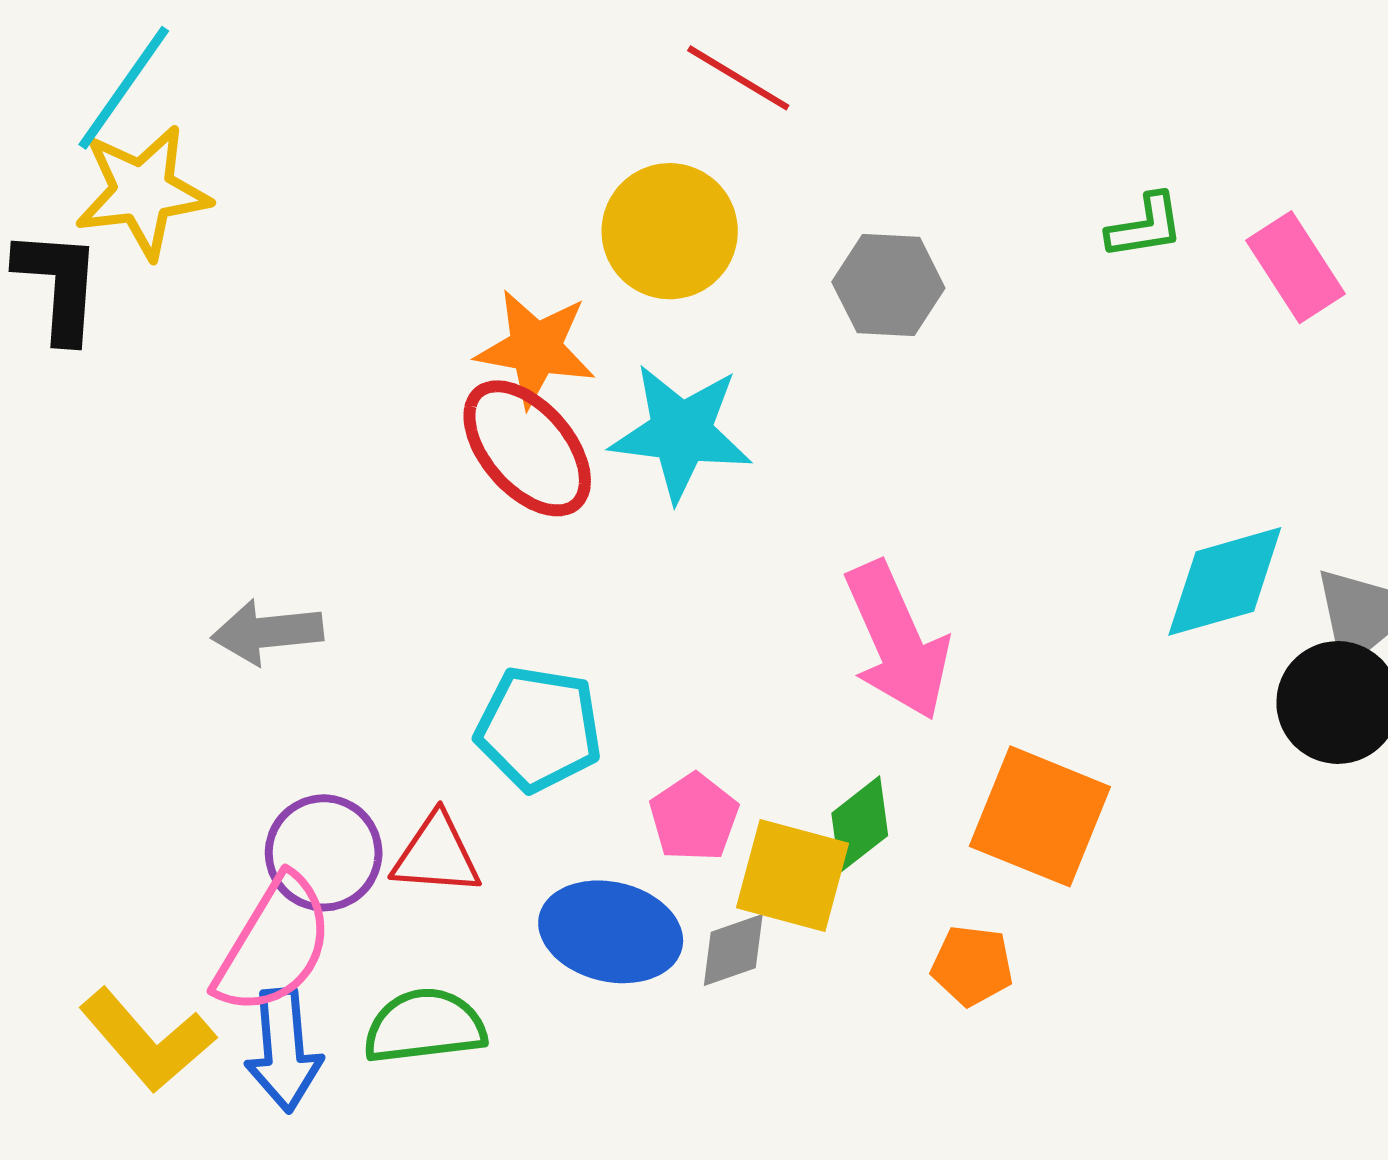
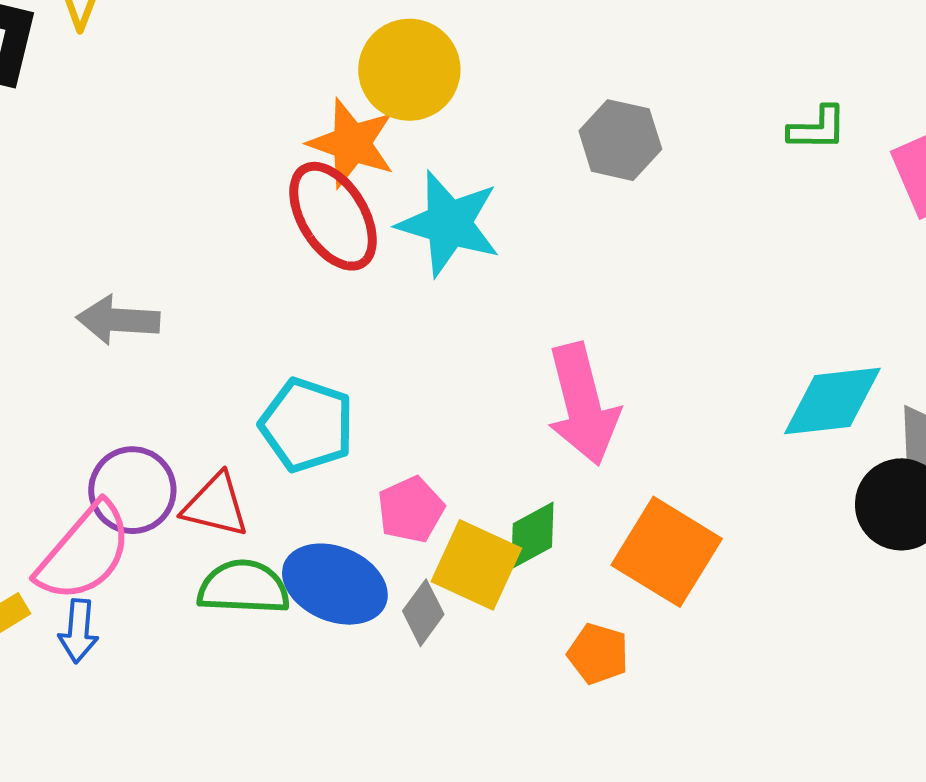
yellow circle: (670, 231) -> (409, 70), moved
gray diamond: (733, 950) -> (423, 613), turned -44
green semicircle: (425, 1026) -> (244, 587), moved
blue arrow: (284, 1050) -> (78, 631), size x0.7

